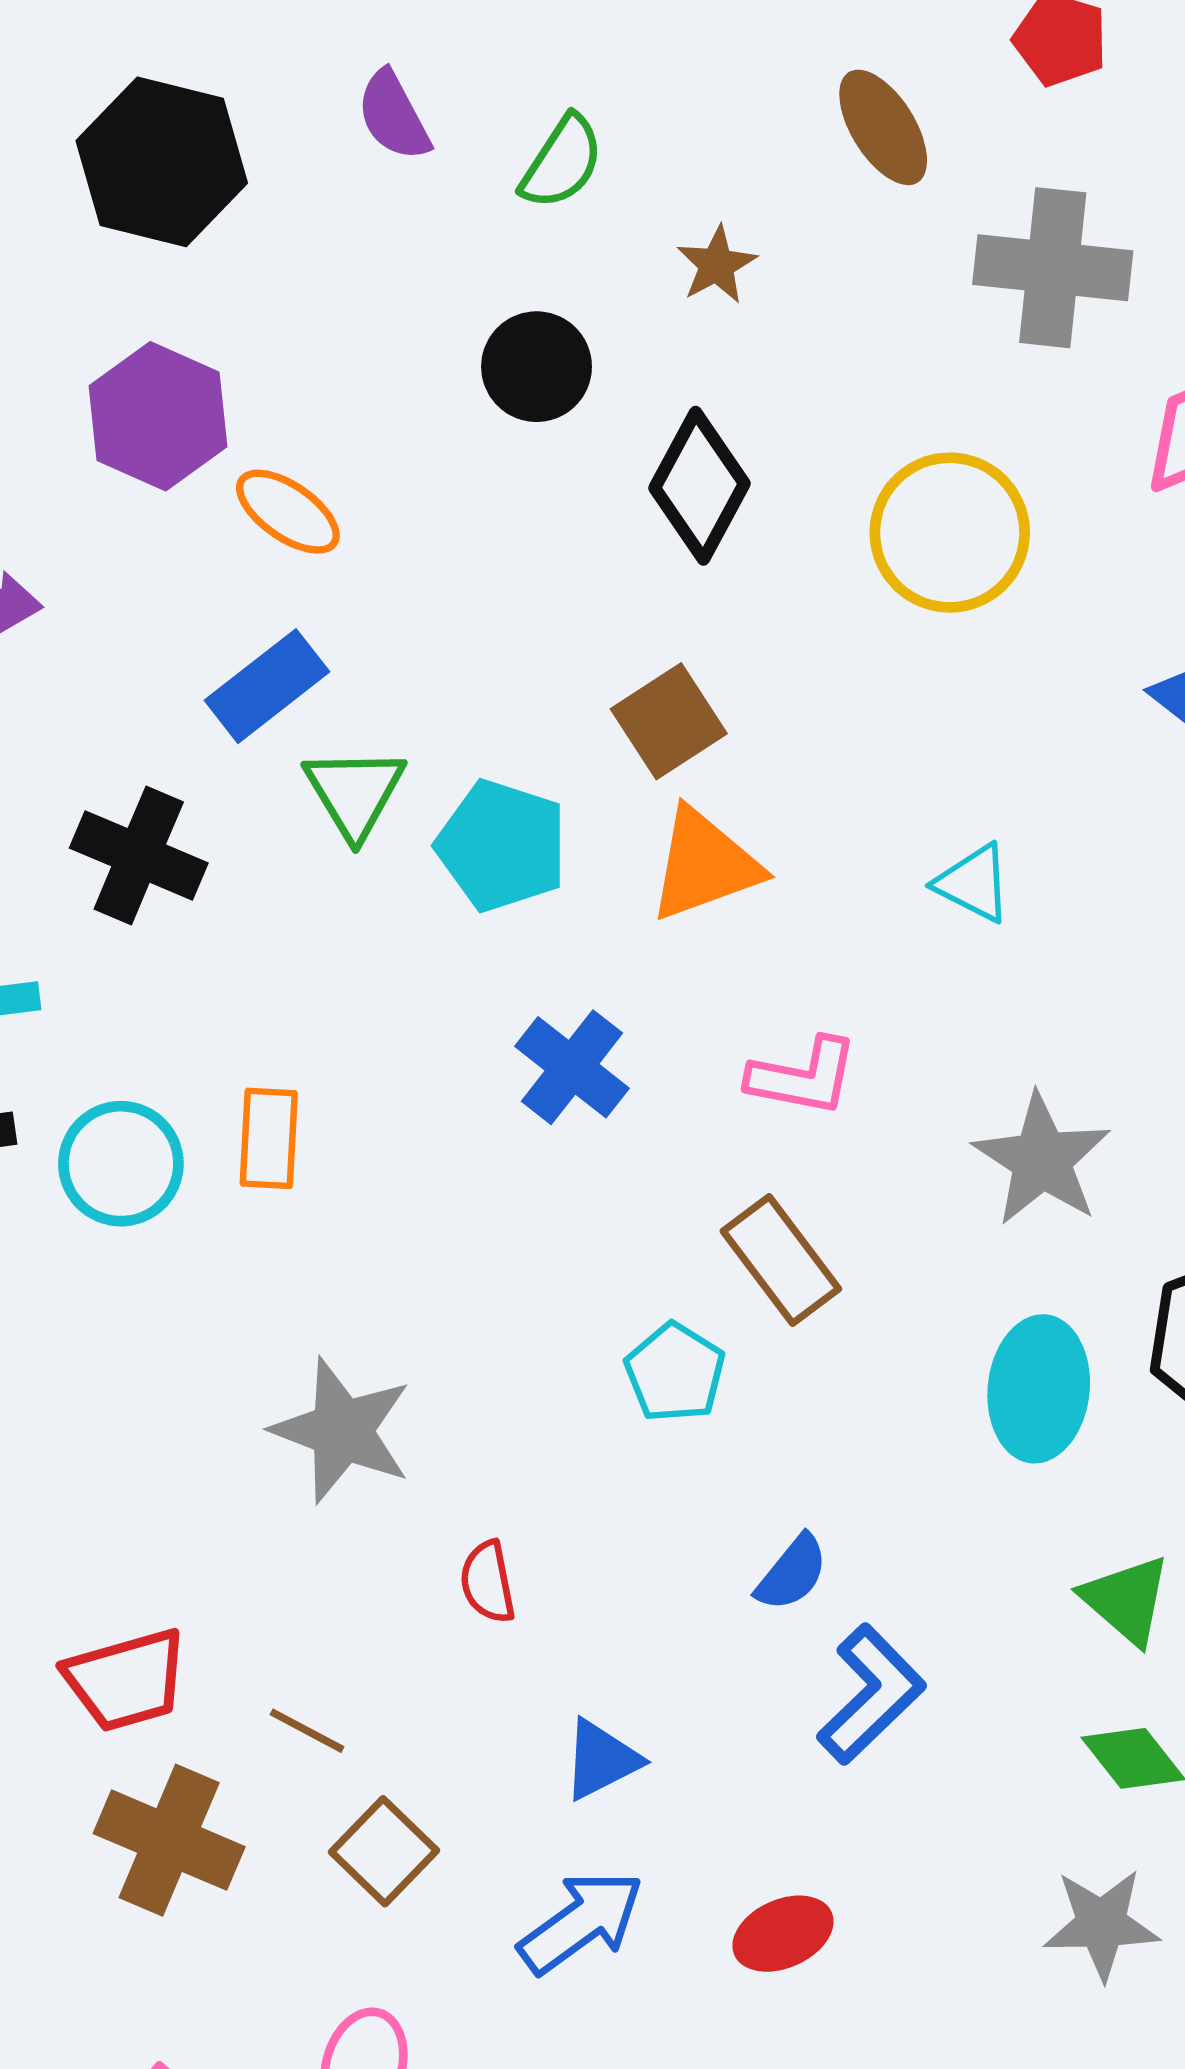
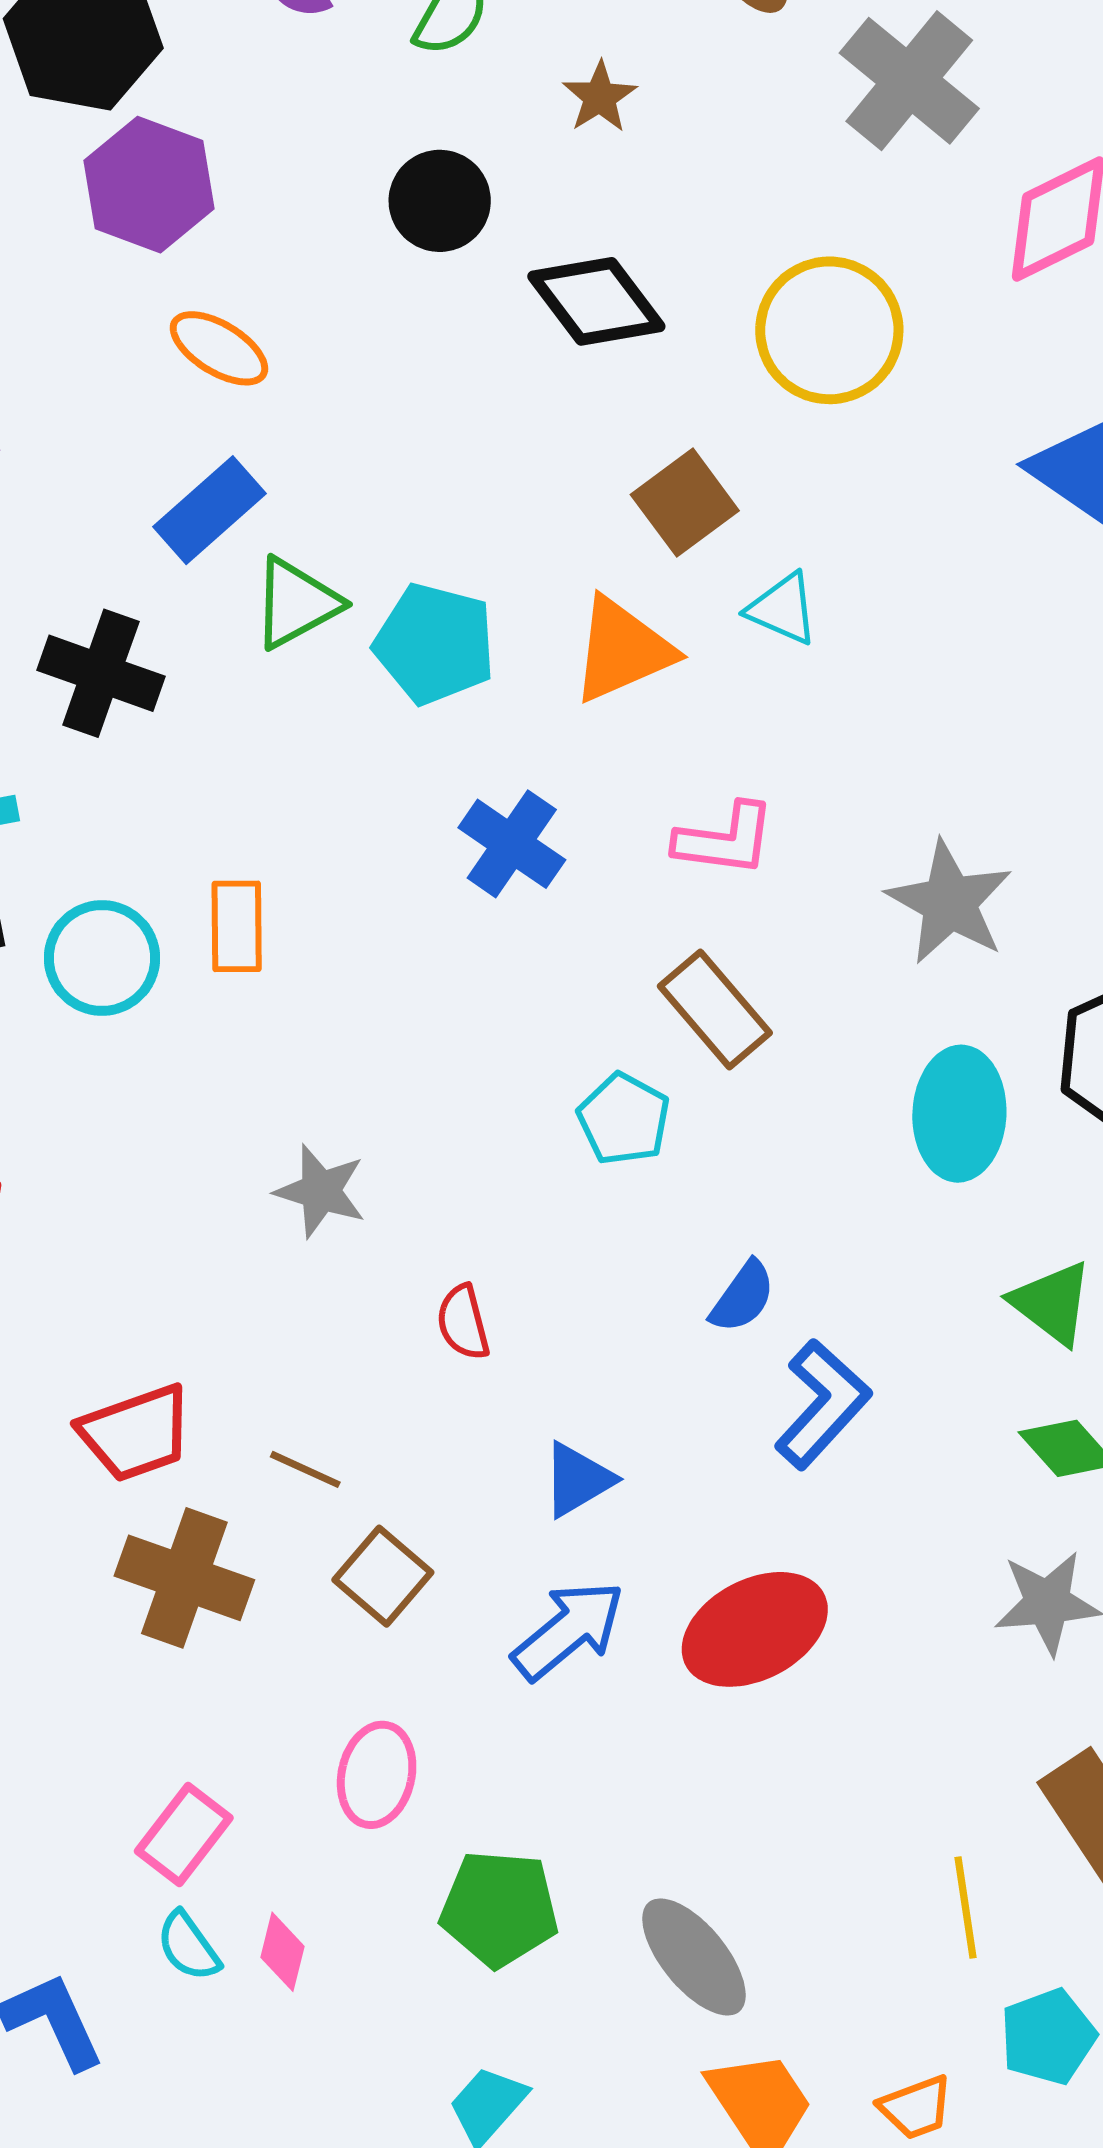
gray cross: (1053, 268) -> (909, 81), turned 37
purple hexagon: (158, 416) -> (149, 185), moved
black diamond: (700, 486) -> (596, 301), turned -62
brown square: (669, 721) -> (685, 503), moved
green triangle: (354, 792) -> (296, 603), turned 36
cyan triangle: (974, 883) -> (783, 609), moved
gray star: (342, 1430) -> (320, 1191), size x0.7
red ellipse: (783, 1934) -> (755, 1629), size x1.6

